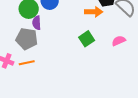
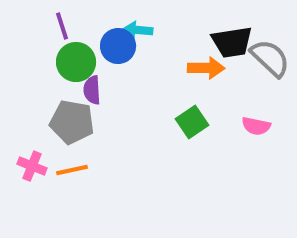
pink semicircle: (119, 41) -> (256, 126), turned -144

